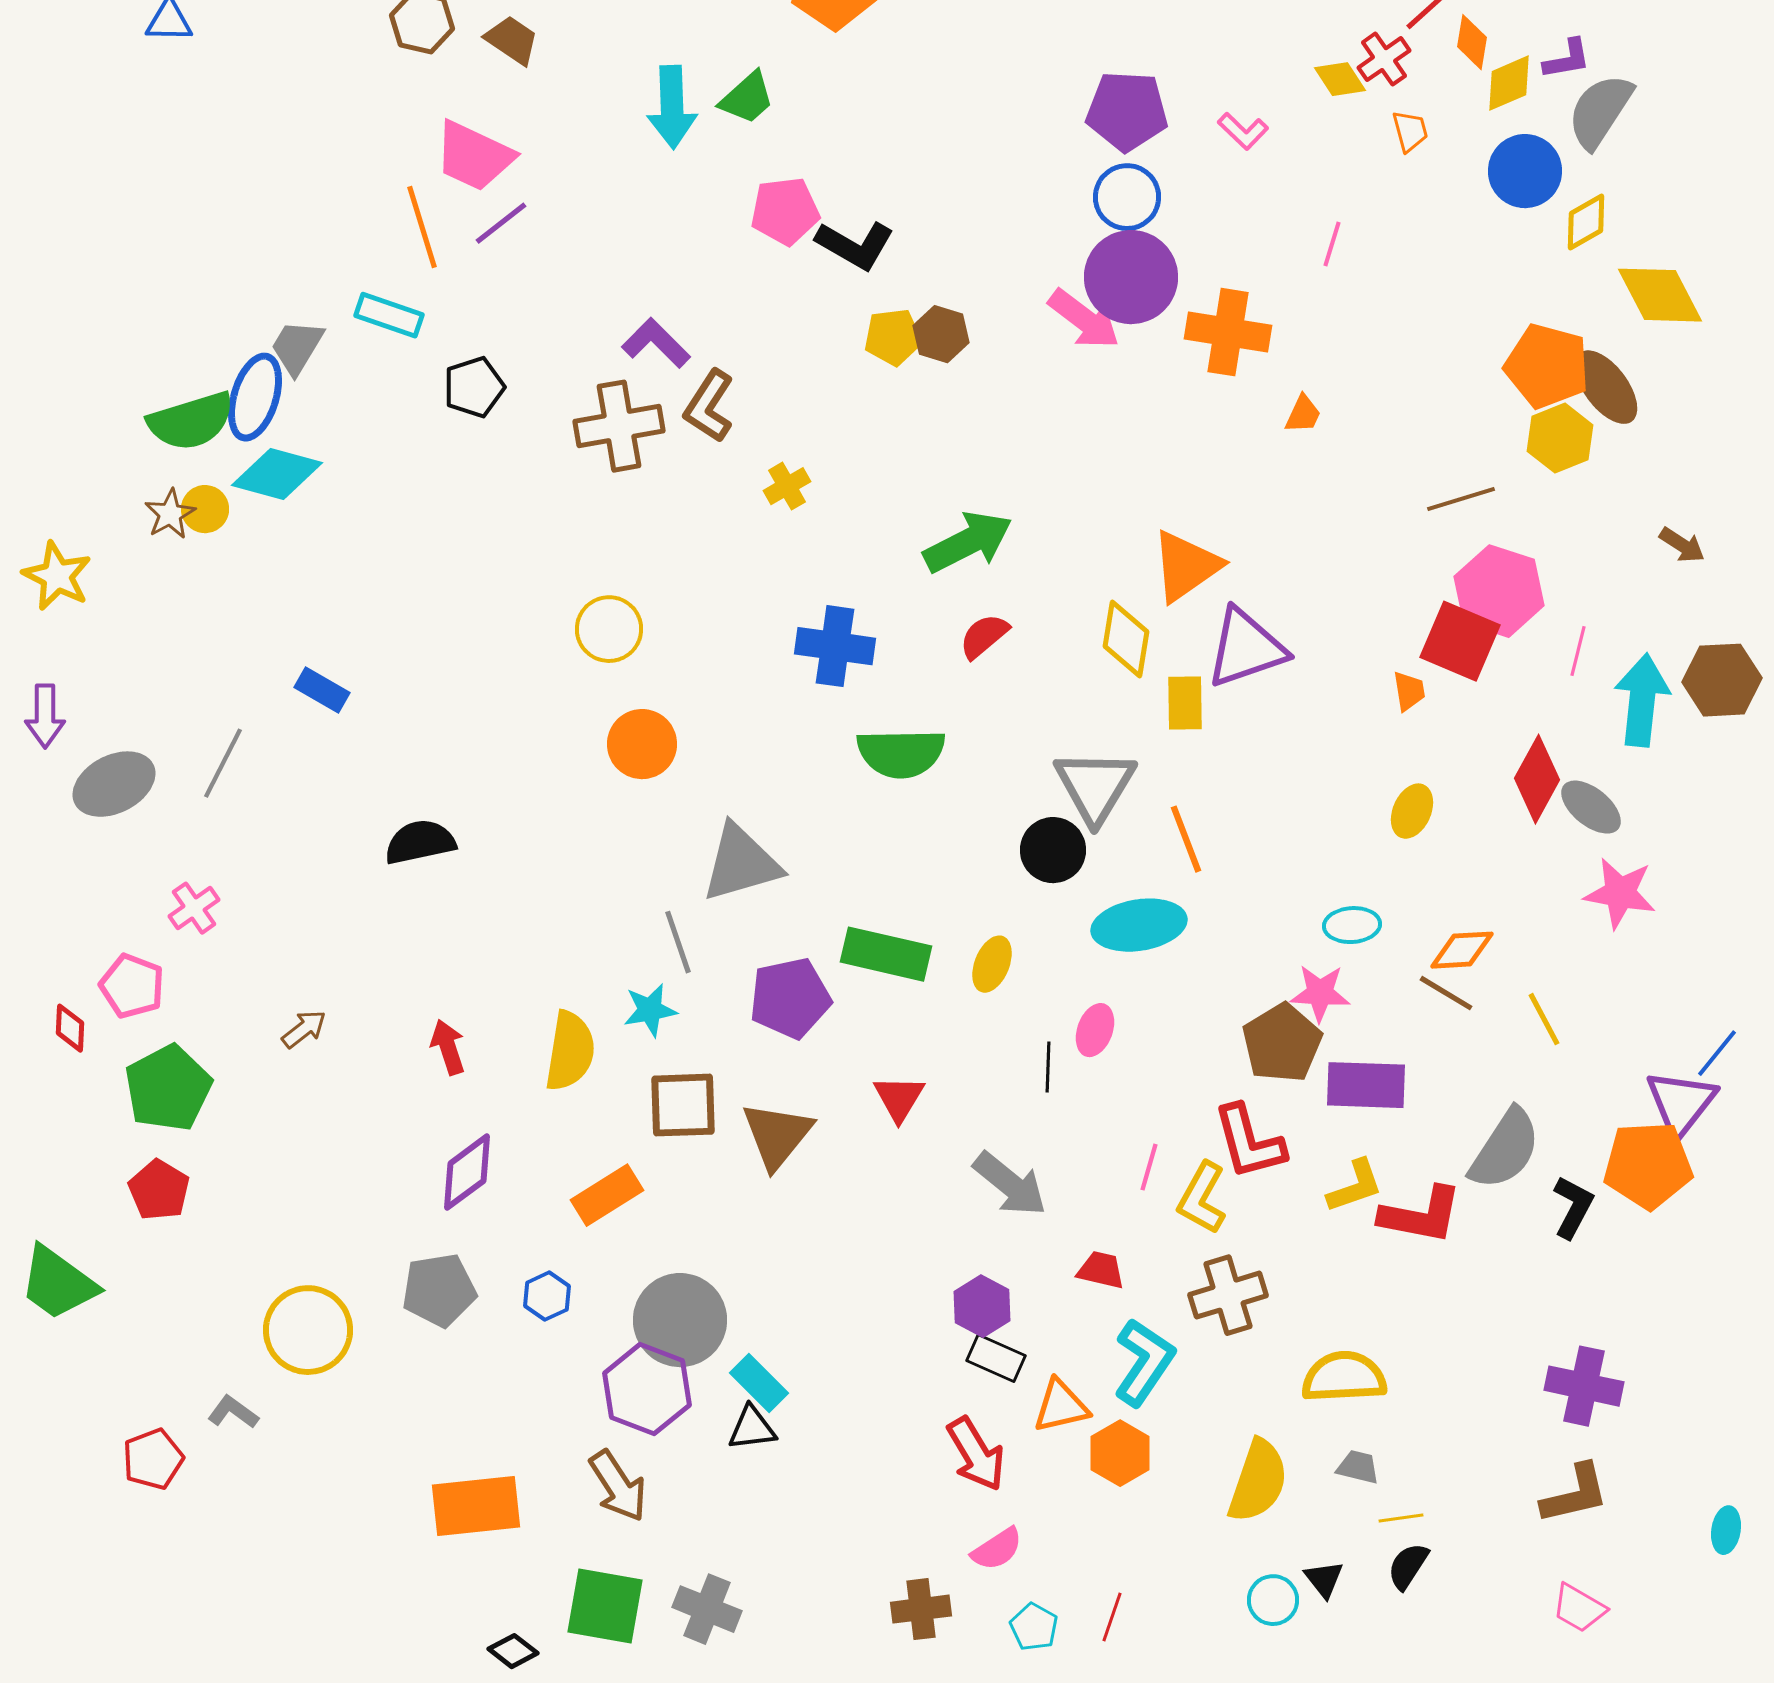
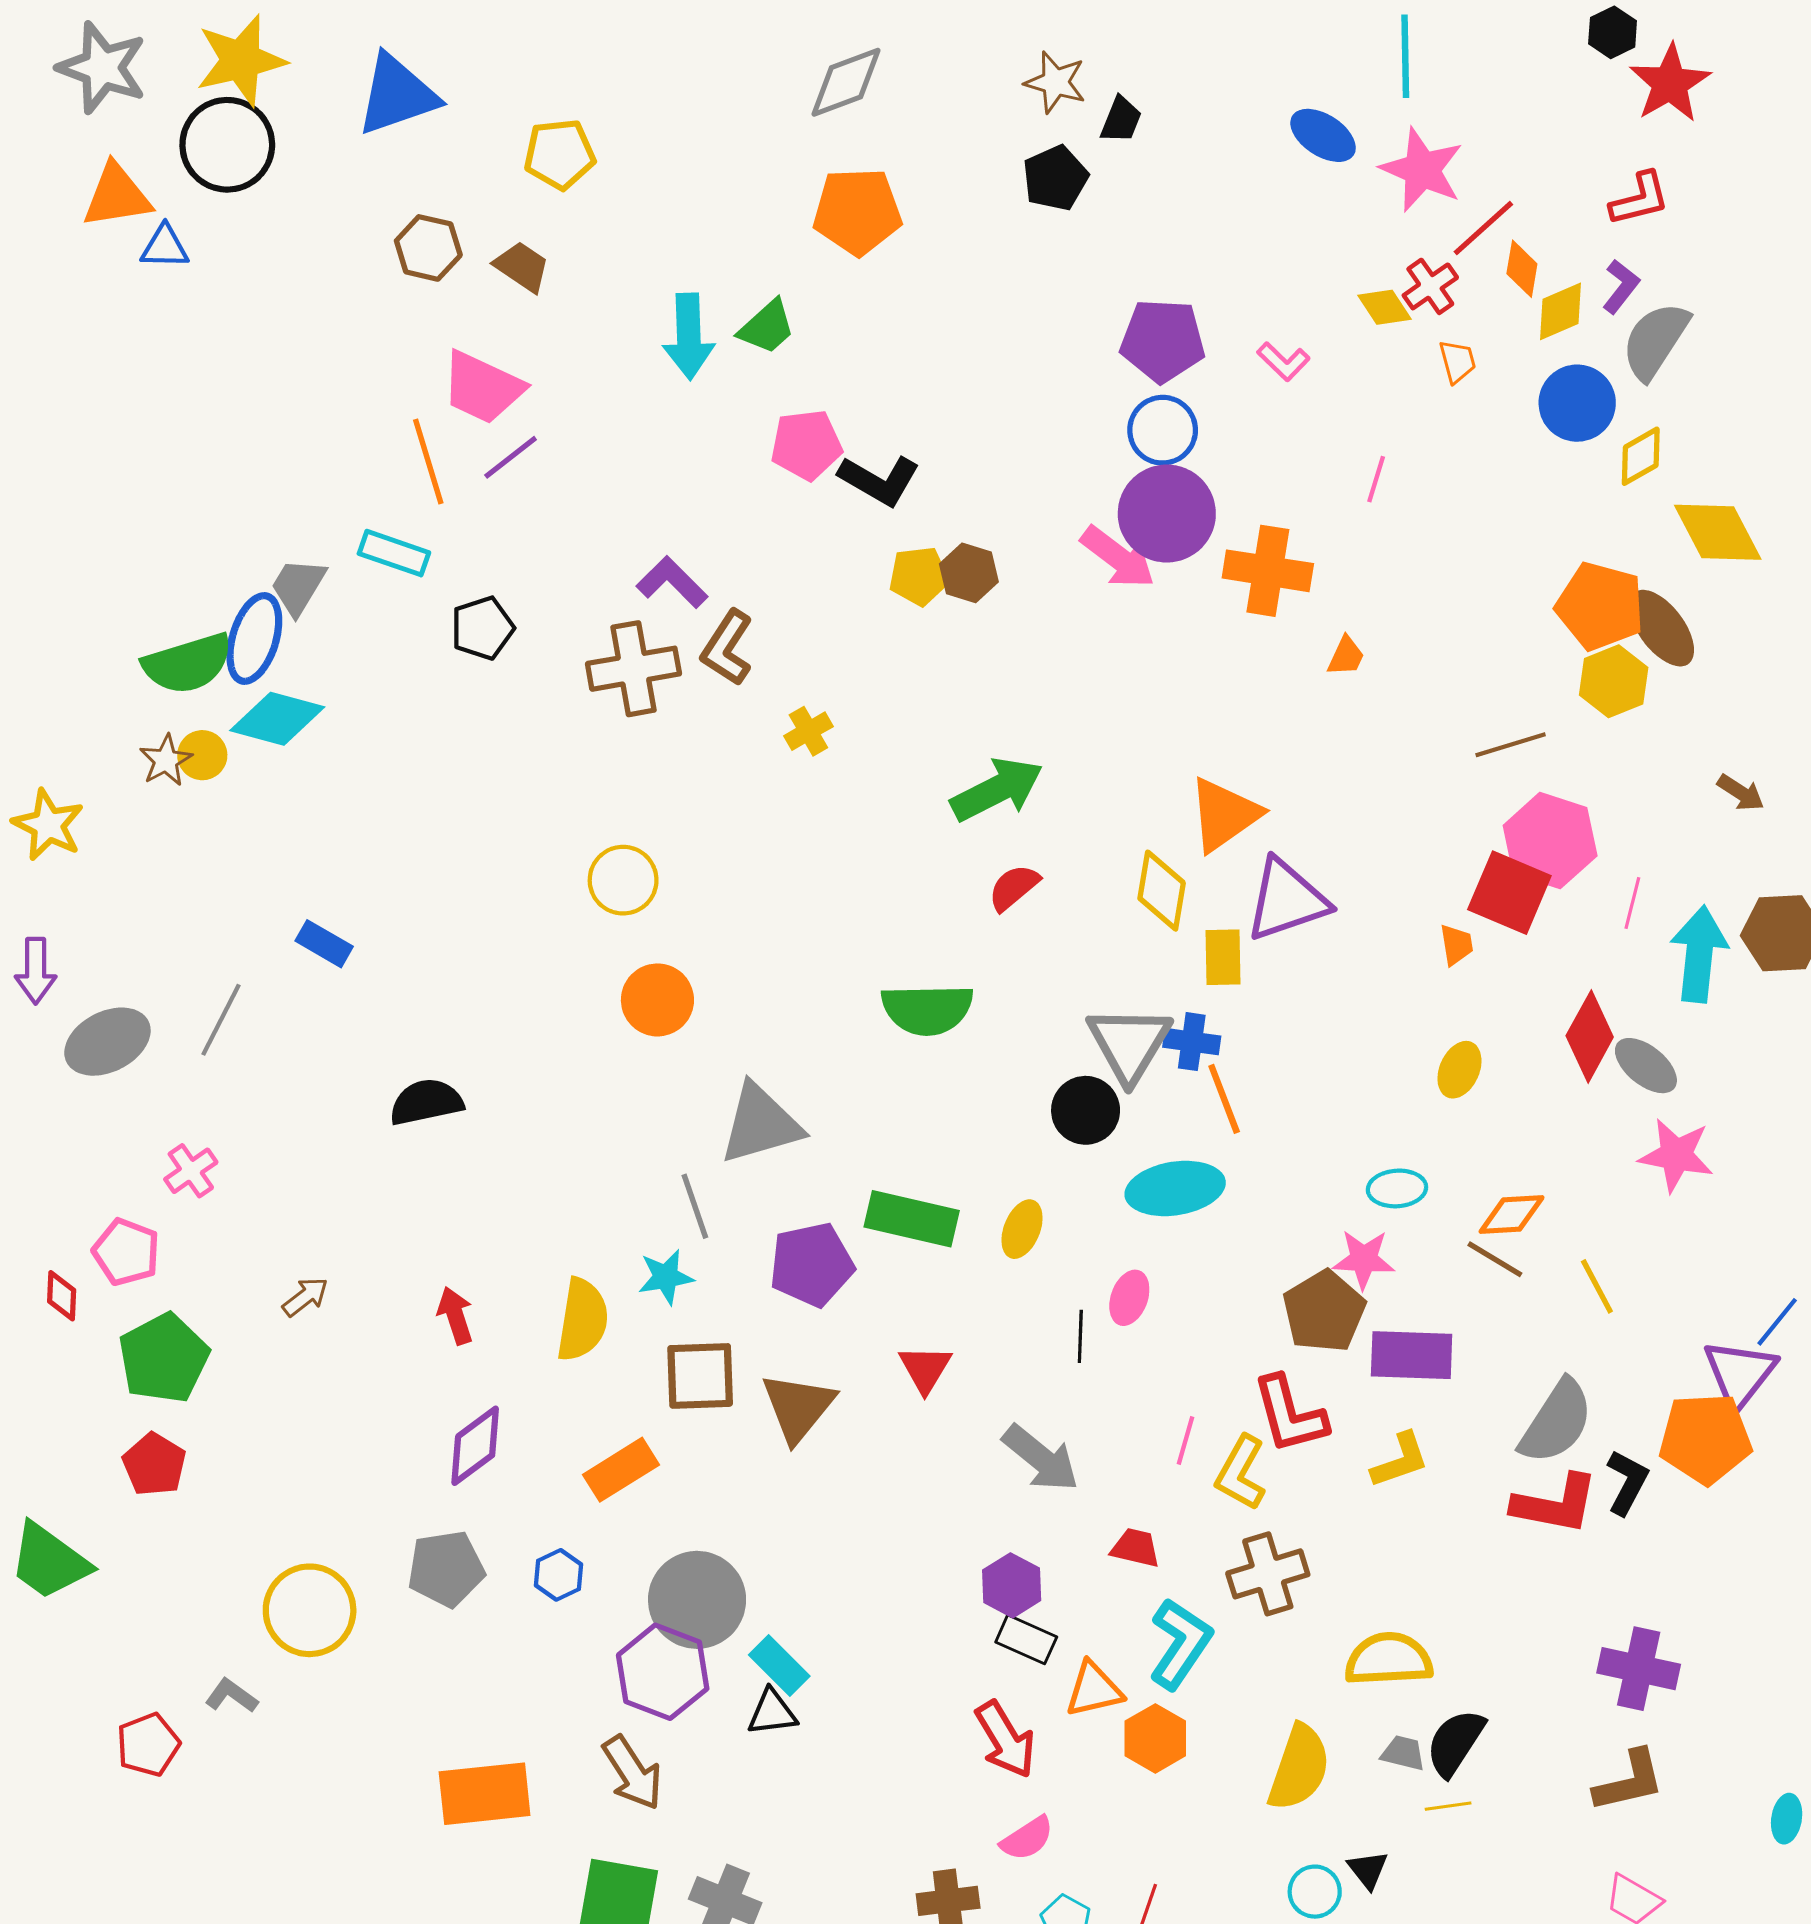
purple L-shape: (1567, 59) -> (1621, 286), turned -42
blue cross: (835, 646) -> (1192, 1042), moved, size x0.7
red L-shape: (1421, 1215) -> (1555, 1504), moved
black semicircle: (1408, 1566) -> (1455, 1743), moved, size x1.4

